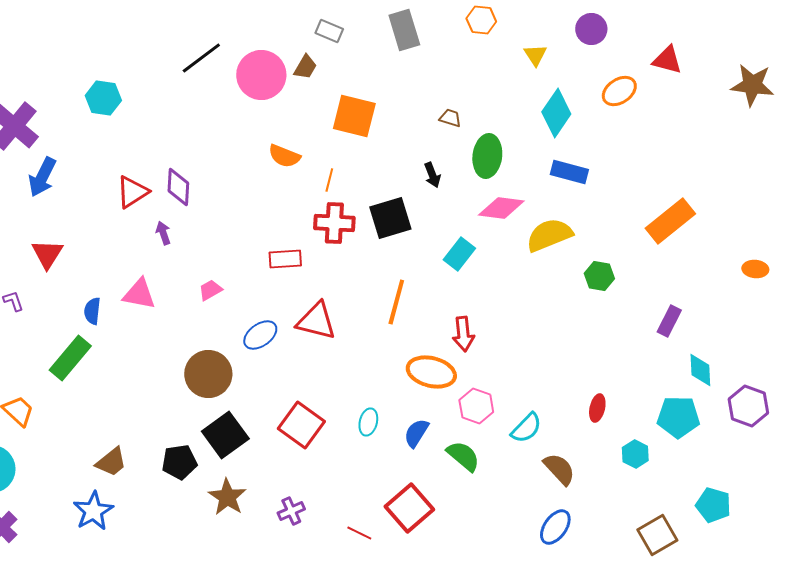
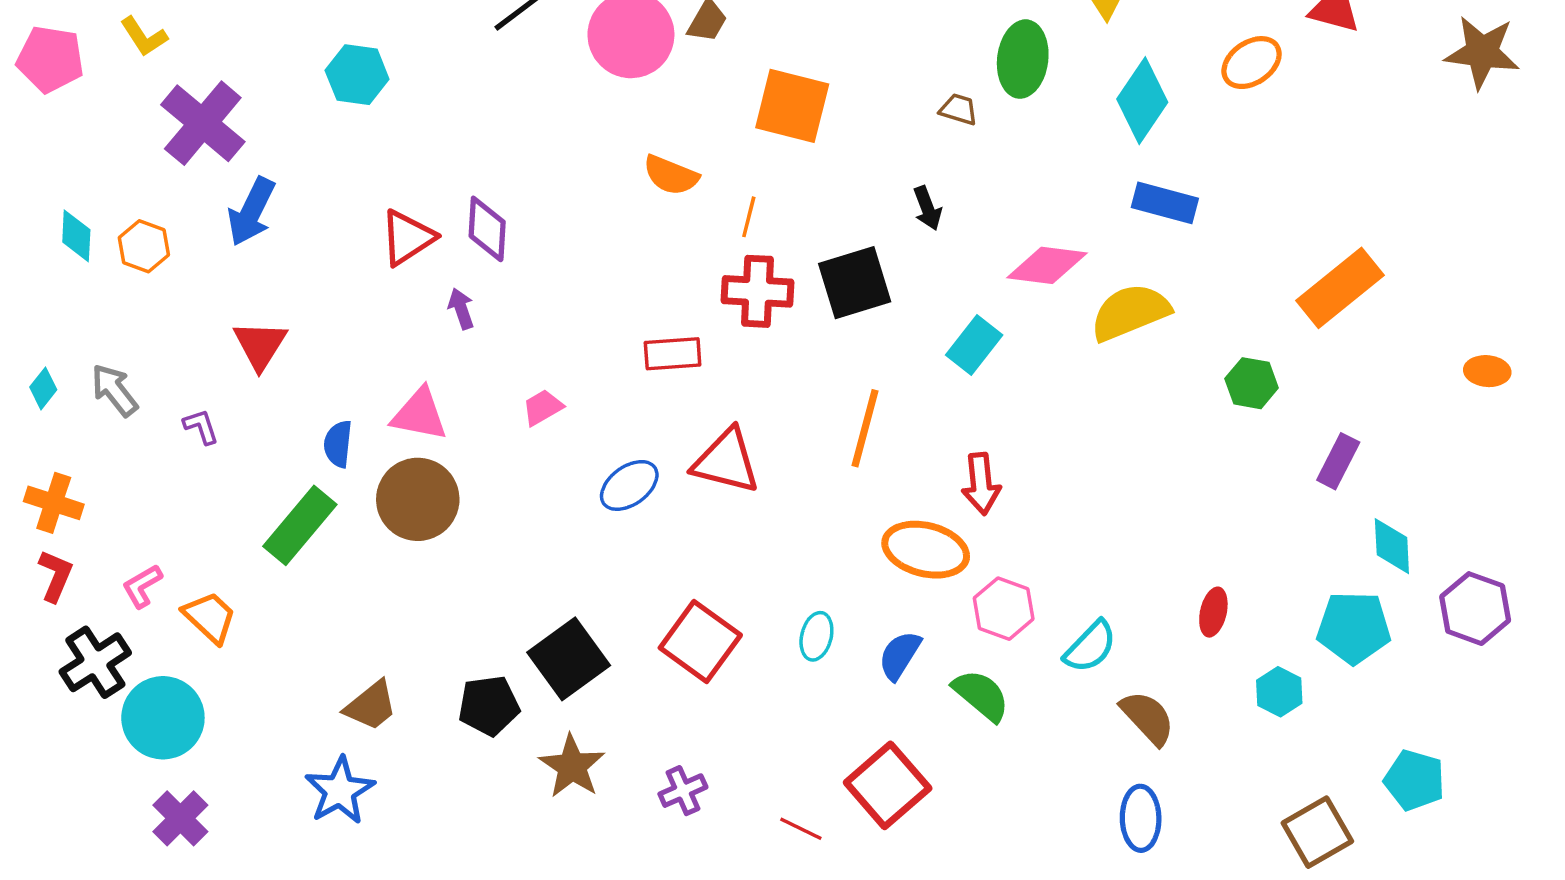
green ellipse: (487, 156) -> (1023, 59), moved
green hexagon: (599, 276) -> (1252, 383), moved
brown circle: (208, 374) -> (418, 499), moved
blue ellipse: (555, 527) -> (1141, 818), turned -36

